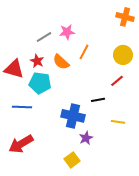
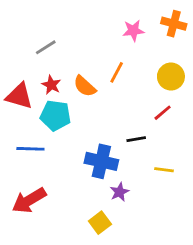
pink star: (67, 32) -> (133, 31), moved
gray line: (44, 37) -> (46, 47), moved

